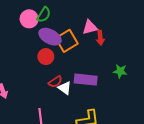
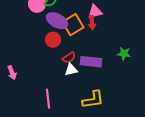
red arrow: (100, 38) -> (92, 23), moved
red semicircle: (55, 82) -> (69, 58), moved
white triangle: (65, 88) -> (71, 70), turned -48

